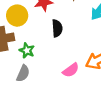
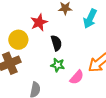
green star: (27, 50) -> (58, 65), moved

